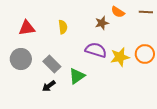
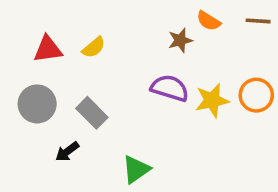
yellow semicircle: (63, 27) -> (94, 47), moved, turned 56
green triangle: (77, 76) -> (136, 169), moved
black arrow: (49, 86) -> (67, 152), moved

